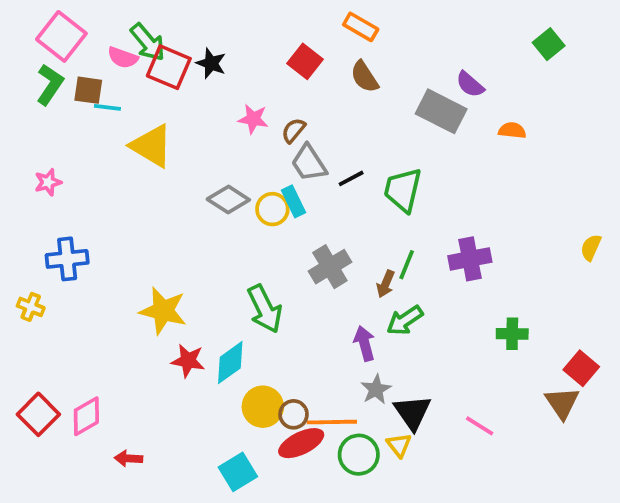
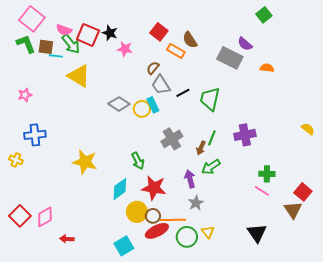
orange rectangle: (361, 27) -> (176, 51), moved
green arrow: (148, 42) -> (71, 44), moved
green square: (549, 44) -> (264, 15), moved
green L-shape: (50, 84) -> (26, 44), turned -55
pink star: (253, 119) -> (125, 49), moved
yellow semicircle: (591, 247) -> (308, 129), turned 104
green arrow: (265, 309) -> (138, 161), size x0.7
red star: (188, 361) -> (154, 188), moved, size x1.4
black triangle: (412, 412) -> (257, 233), moved
pink line: (480, 426) -> (262, 191), moved

